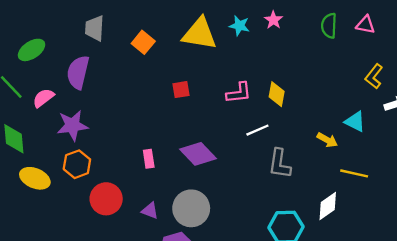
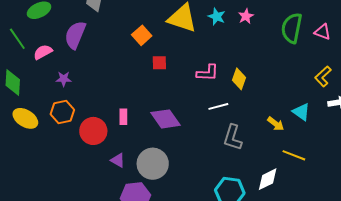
green semicircle: (329, 26) -> (292, 28), size x1.4
orange square: (143, 42) -> (142, 35), moved
purple star: (72, 125) -> (64, 79), size x0.6
red circle: (106, 199) -> (93, 131), moved

